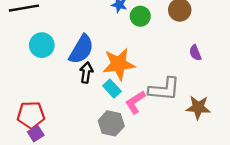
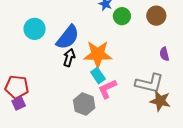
cyan rectangle: (112, 89) -> (98, 76), moved
gray L-shape: (164, 89) -> (149, 83), moved

